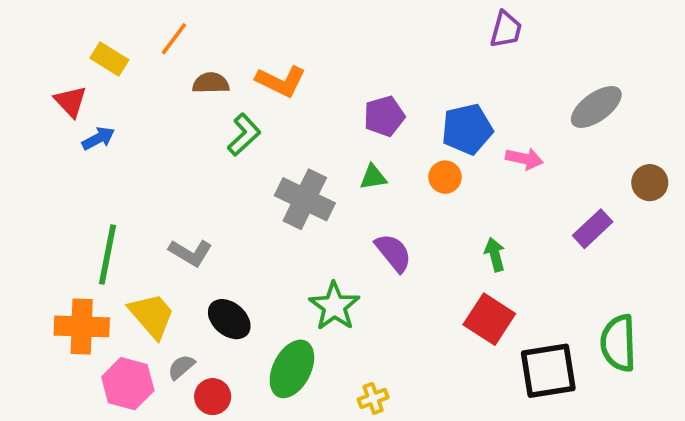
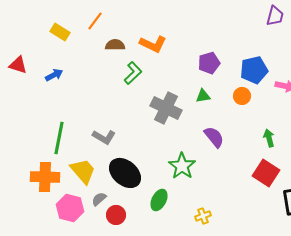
red triangle: (71, 101) -> (18, 65), moved, turned -30
black ellipse: (229, 319) -> (125, 173), size x1.4
green ellipse: (292, 369) -> (159, 200), size x0.7

